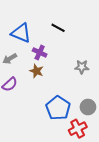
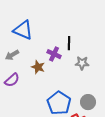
black line: (58, 28) -> (69, 43), moved, turned 64
purple cross: (40, 52) -> (54, 54), moved

